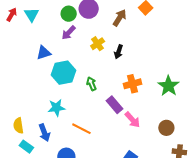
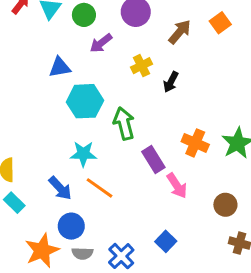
green circle: (69, 14) -> (84, 15), moved
green arrow: (91, 84) -> (124, 123), size x1.5
orange cross: (132, 84) -> (195, 143), moved, turned 30
cyan star: (56, 108) -> (83, 154), moved
blue arrow: (44, 133) -> (60, 188), moved, turned -30

